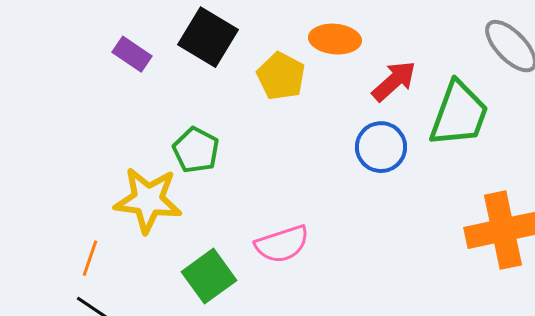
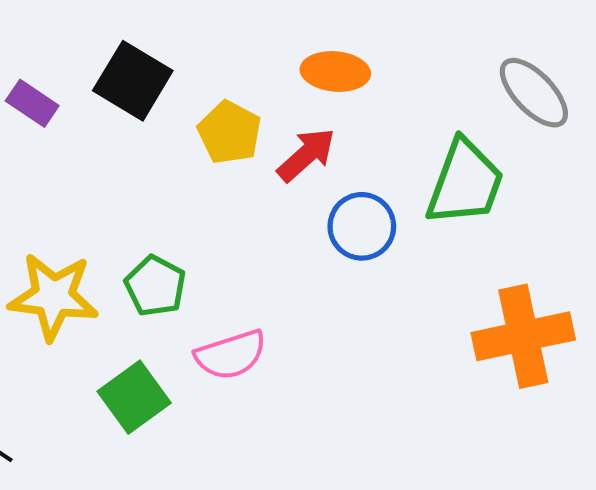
orange ellipse: (335, 39) -> (335, 71), moved
red arrow: (394, 81) -> (306, 155), moved
green pentagon: (196, 150) -> (155, 286), moved

